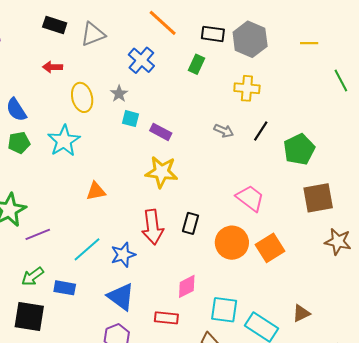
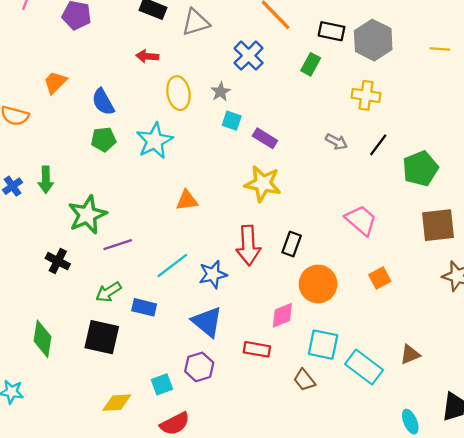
orange circle: (232, 243) -> (318, 284), moved
orange square: (270, 248) -> (380, 278), size x0.7

